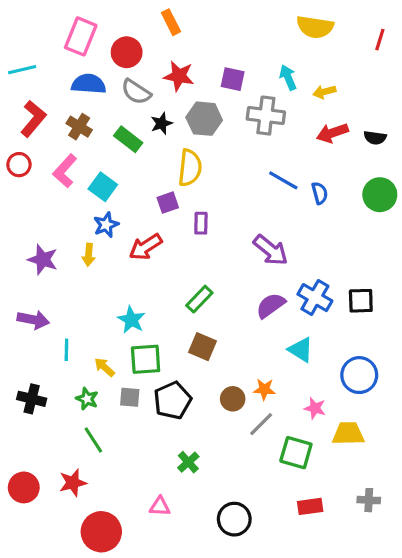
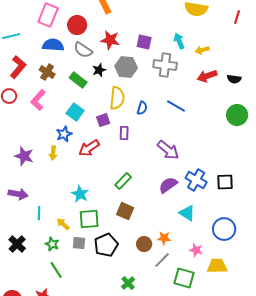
cyan square: (103, 187) -> (75, 112), moved
blue semicircle: (320, 193) -> (142, 108), moved, turned 32
black cross: (32, 399) -> (17, 244), turned 30
green cross: (188, 462) -> (128, 283), moved

